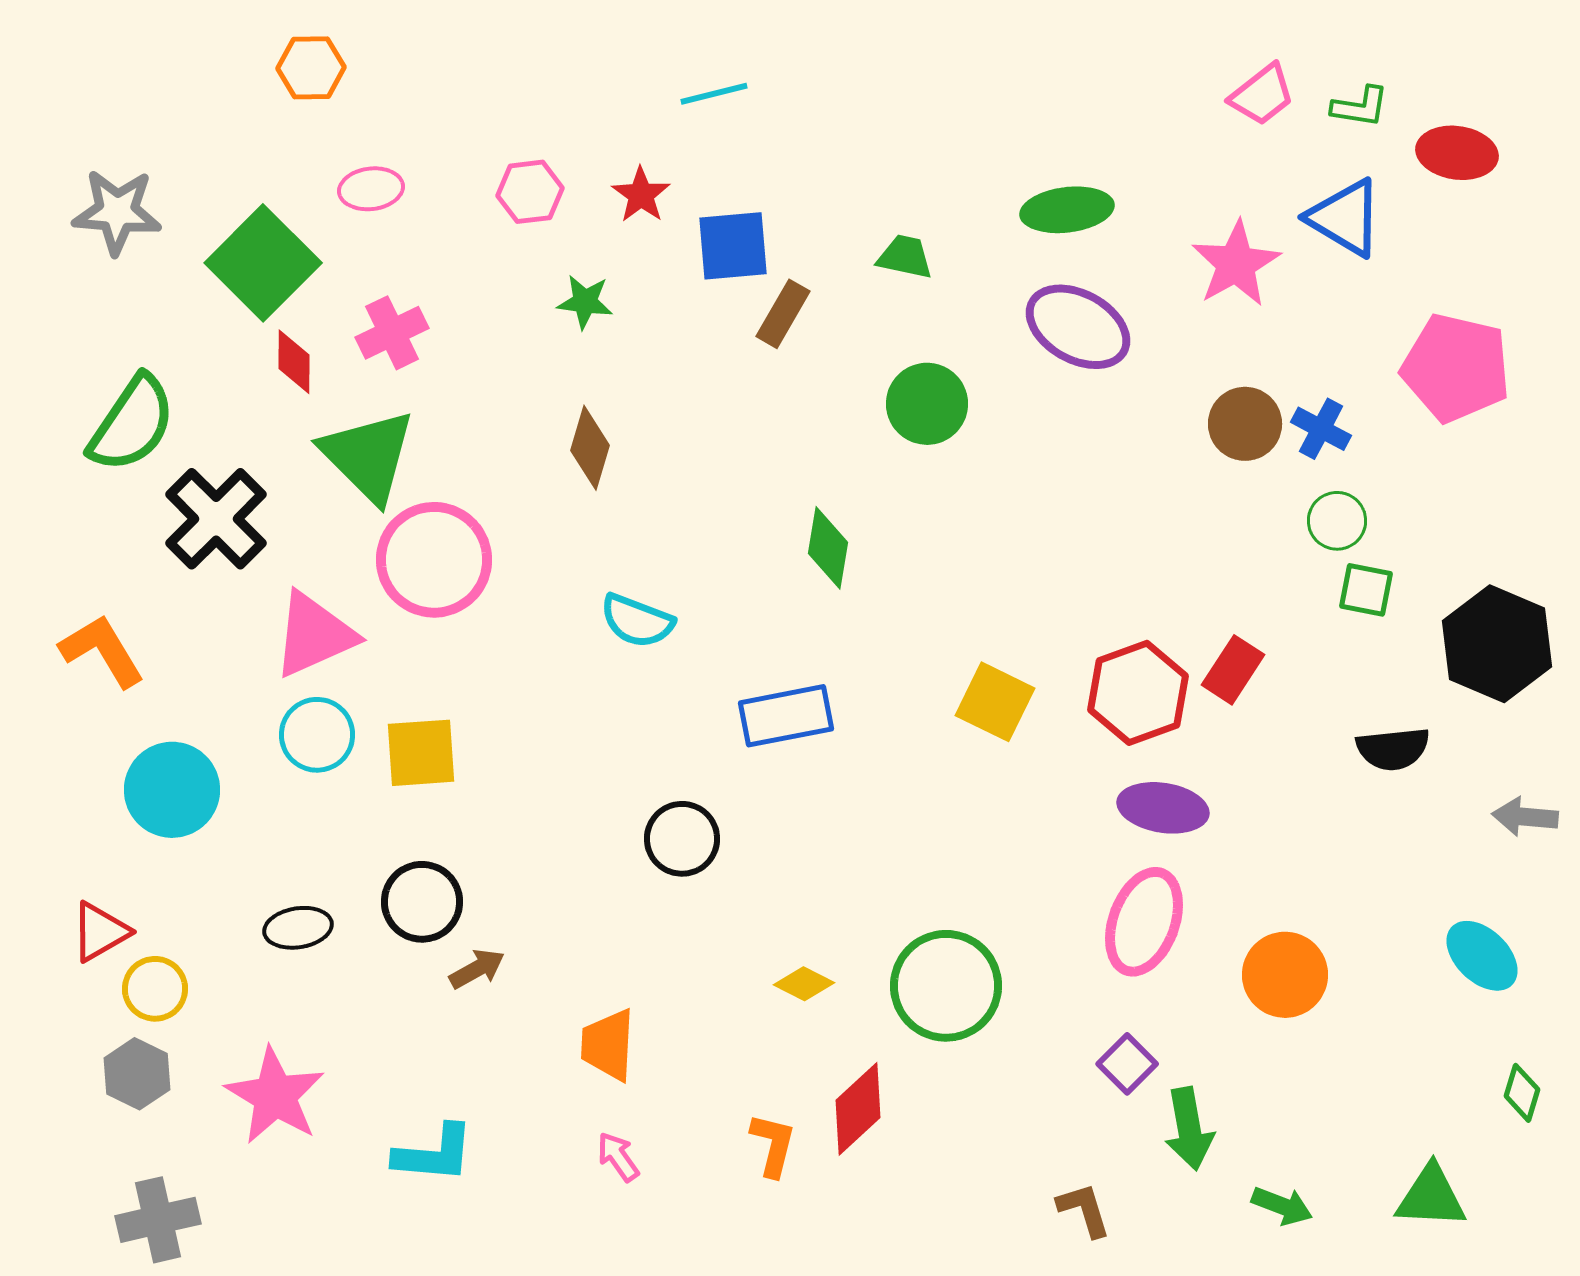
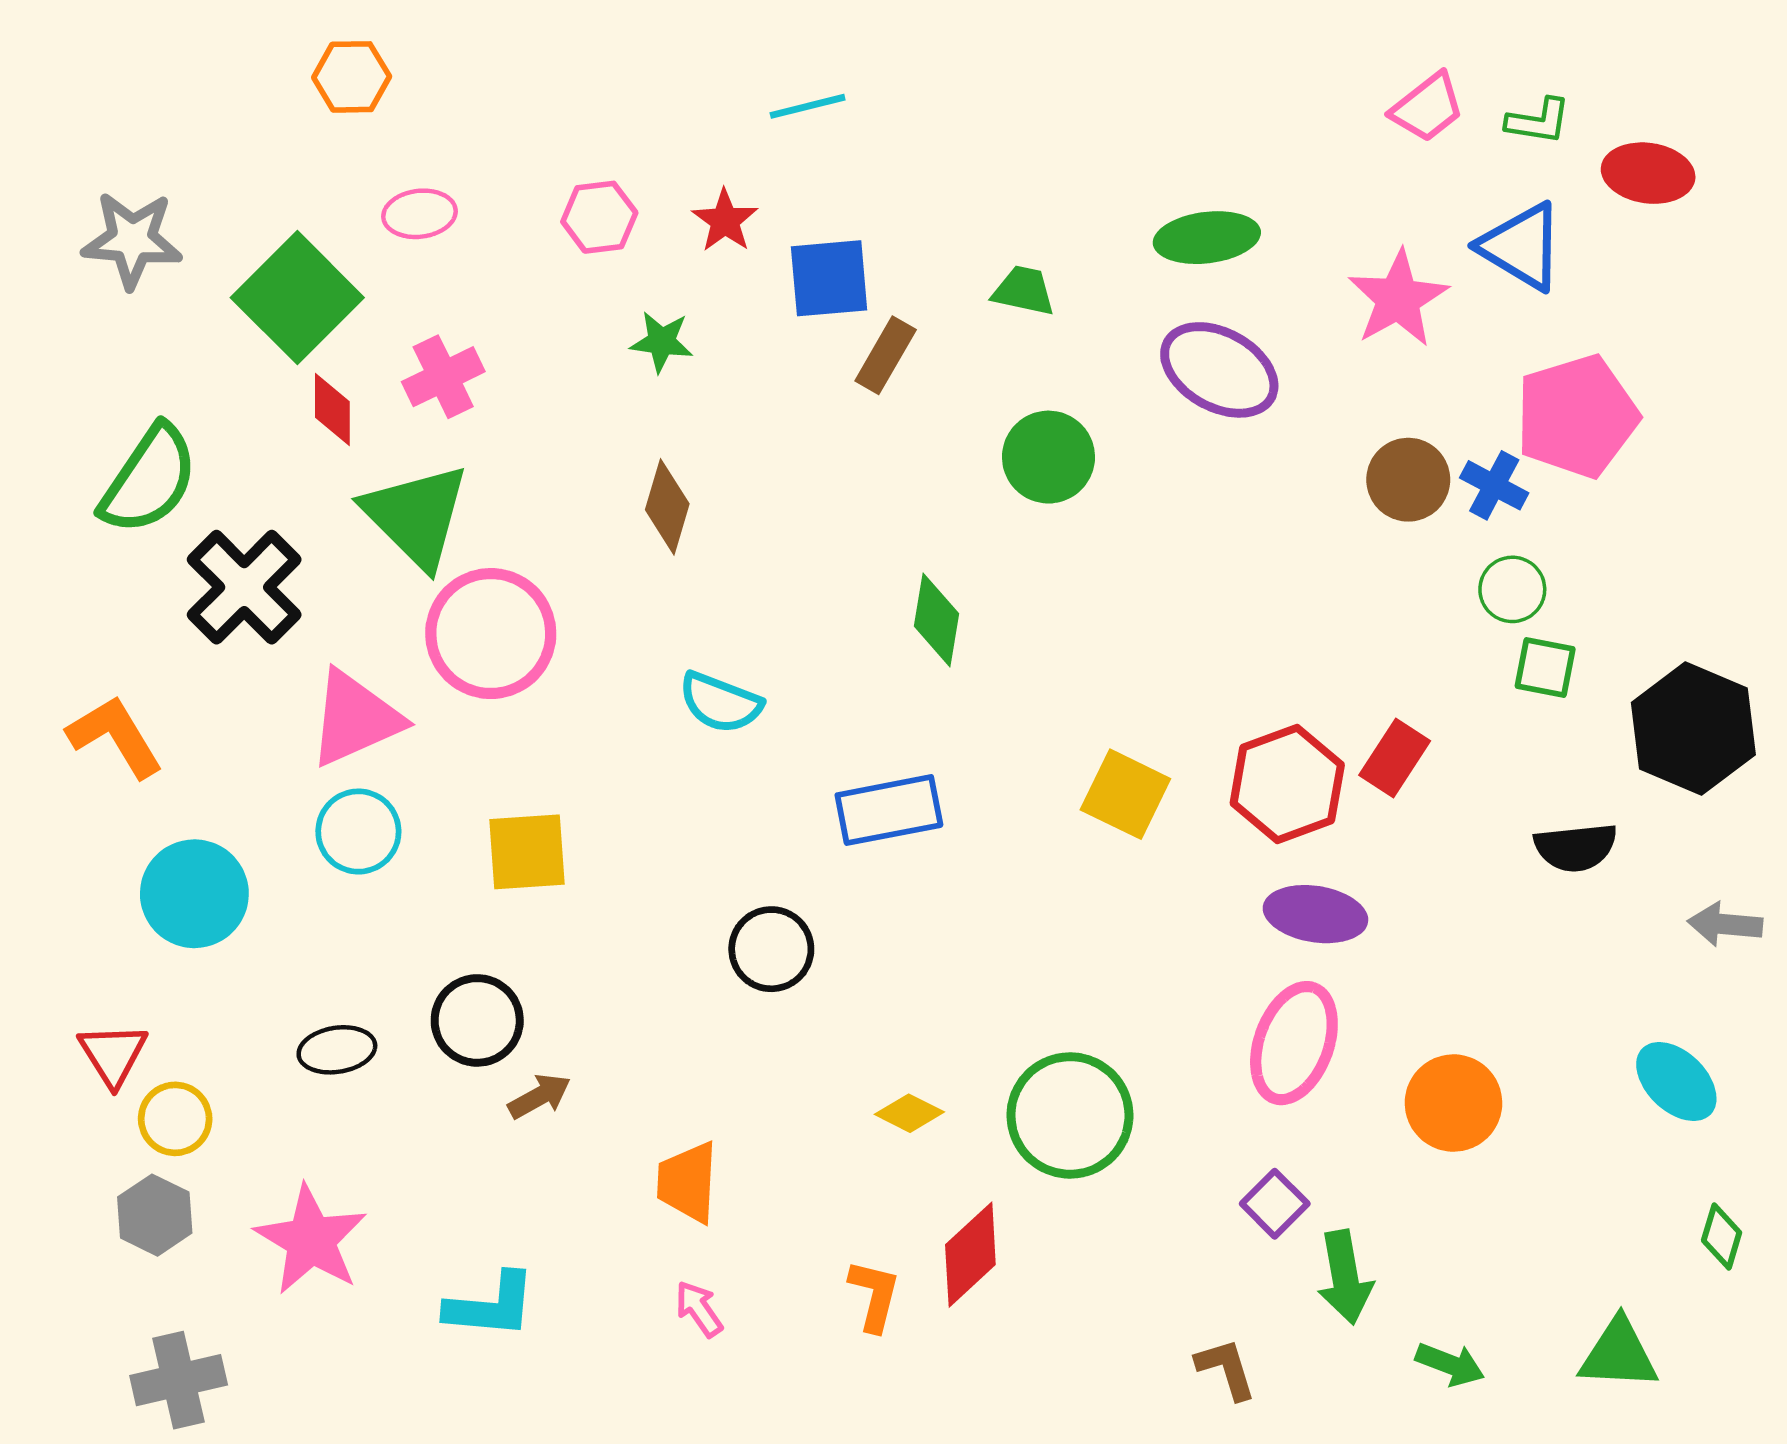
pink pentagon: (1456, 368) -> (1577, 416), moved, turned -30
yellow square: (421, 753) -> (527, 852), moved
red triangle: (100, 932) -> (113, 1054), turned -32

